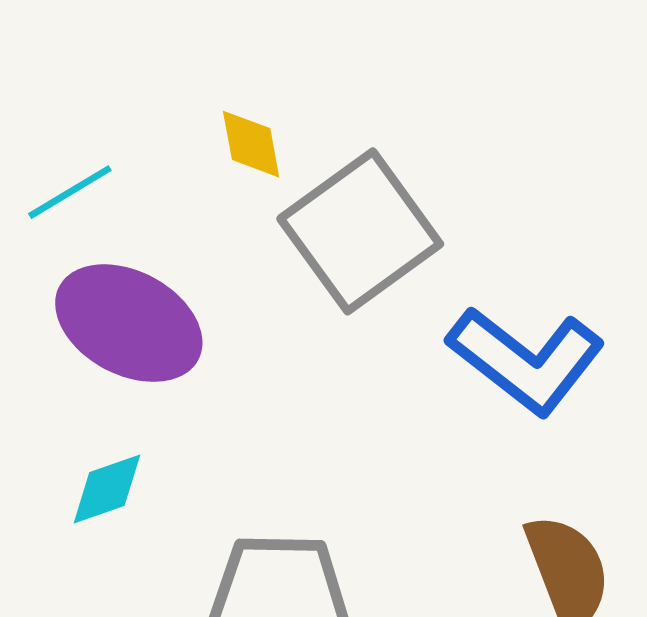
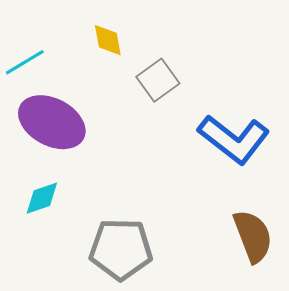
gray square: (360, 231) -> (158, 80), size x0.6

